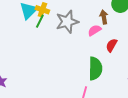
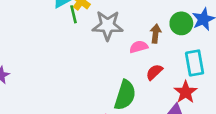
green line: (40, 21) -> (74, 14), turned -56

